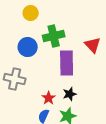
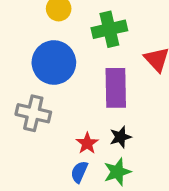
green cross: (54, 36) -> (109, 29), moved
blue circle: (28, 47) -> (54, 63), size x1.4

